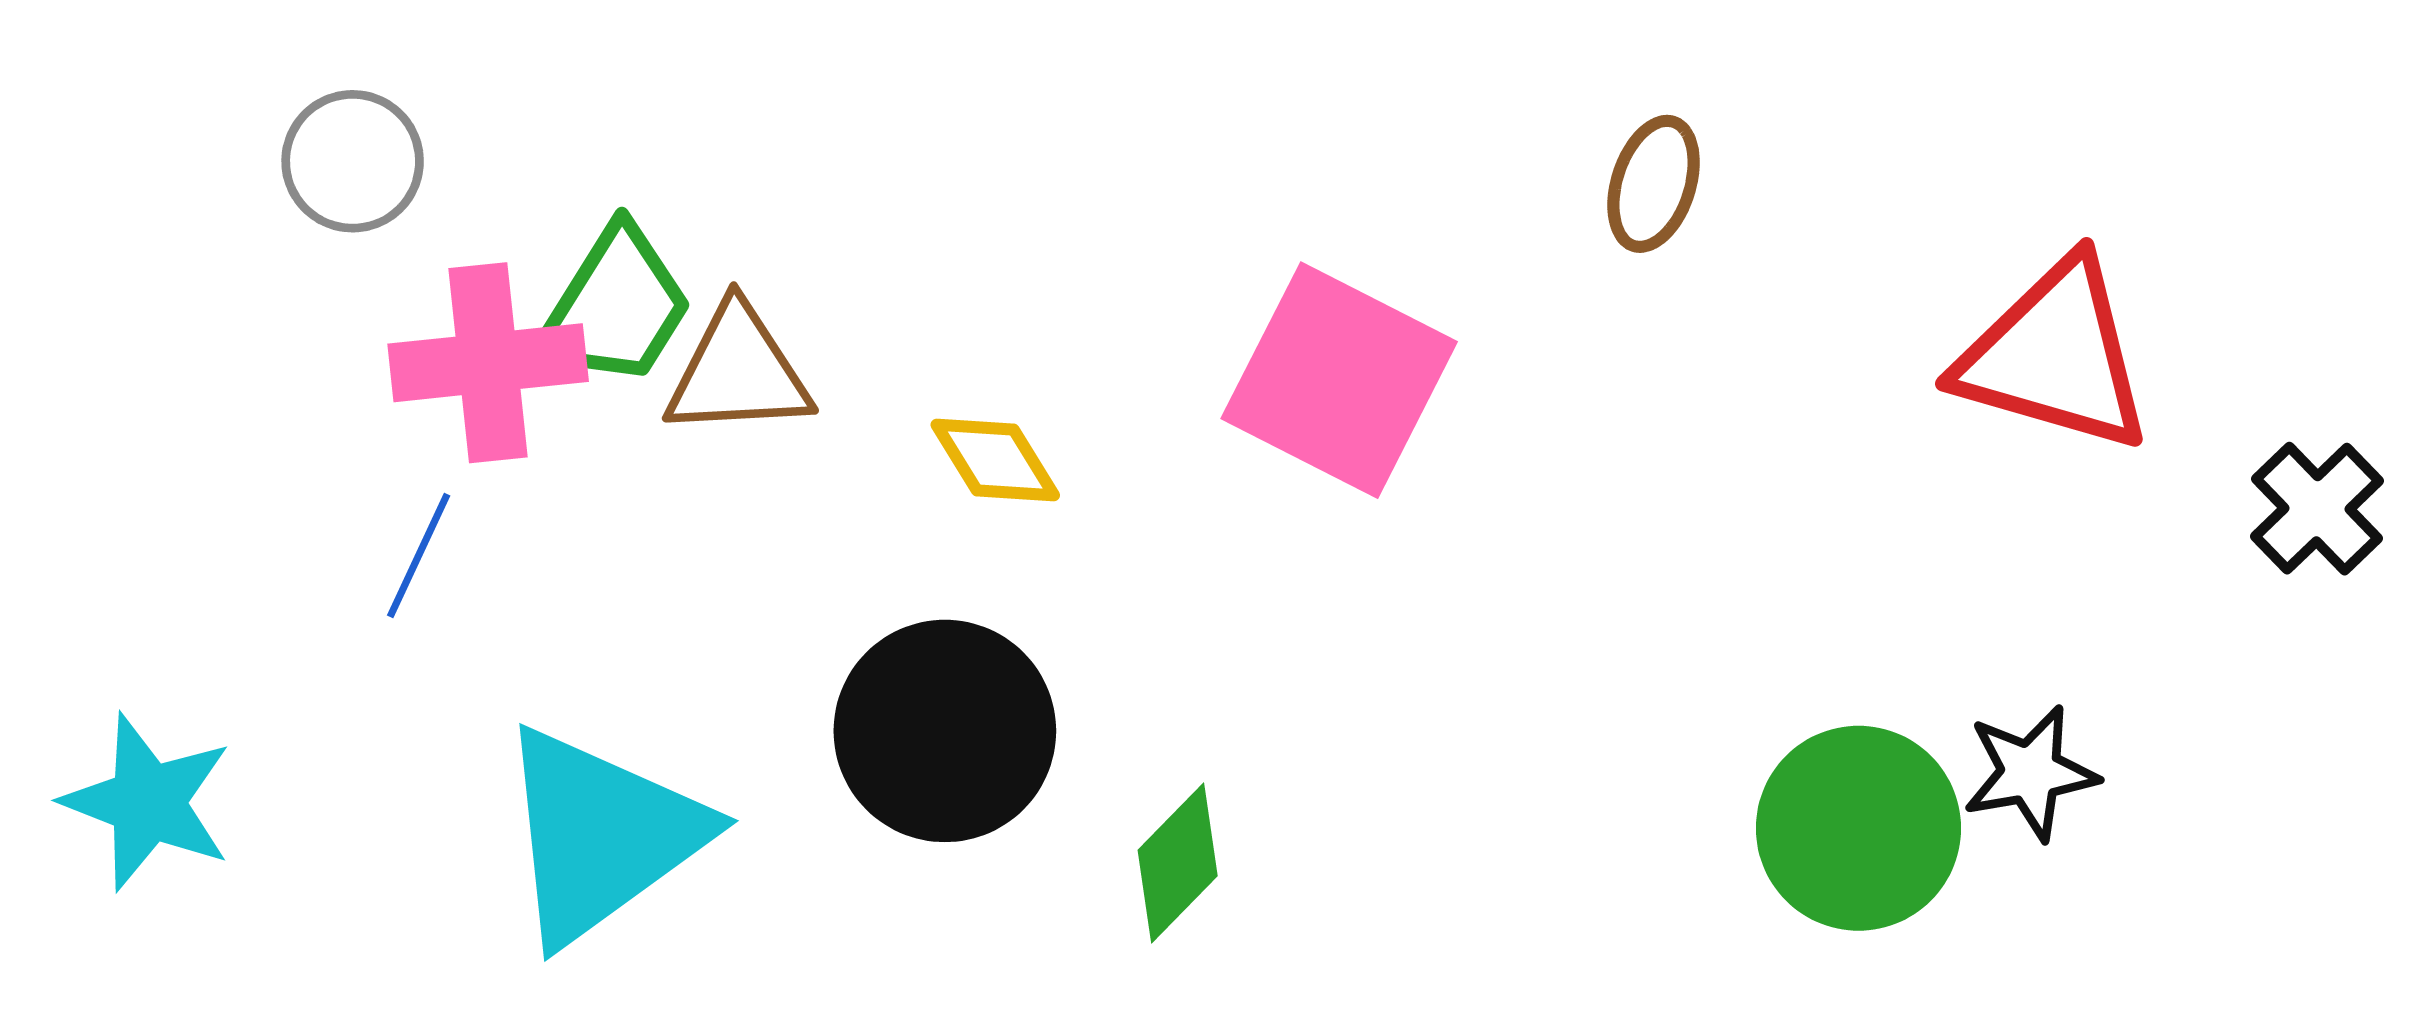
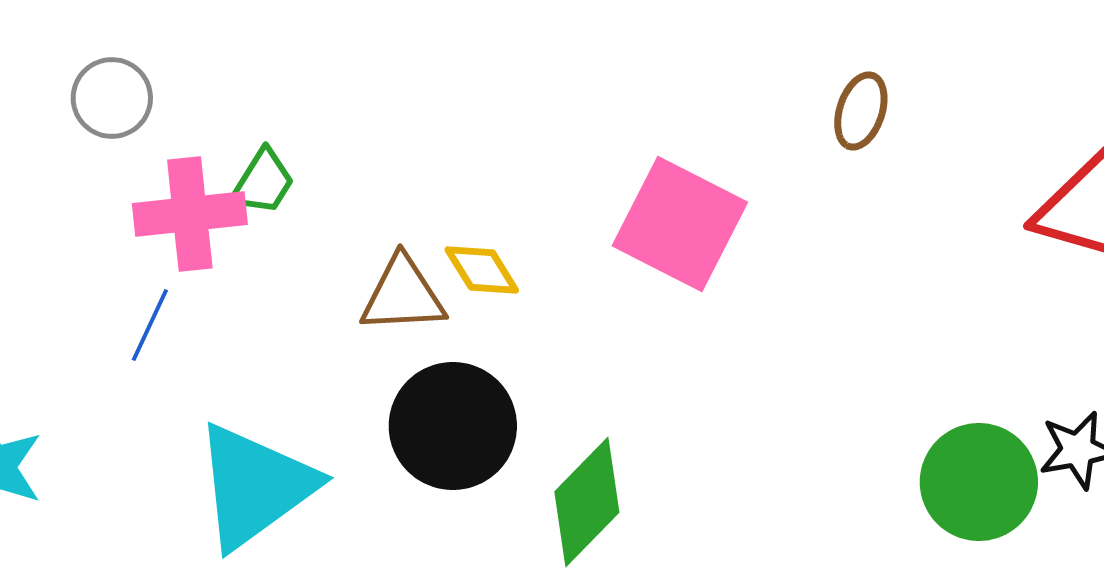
green trapezoid: (615, 307) -> (263, 182), size x0.7
brown triangle: (738, 371) -> (403, 295), moved
green diamond: (1178, 863) -> (587, 502), size x1.4

